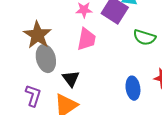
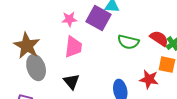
black triangle: (71, 79) -> (71, 82), moved

